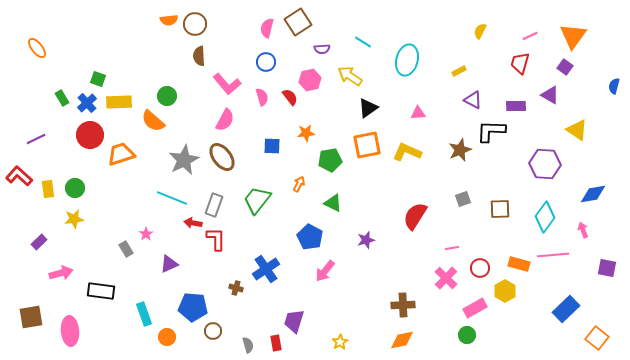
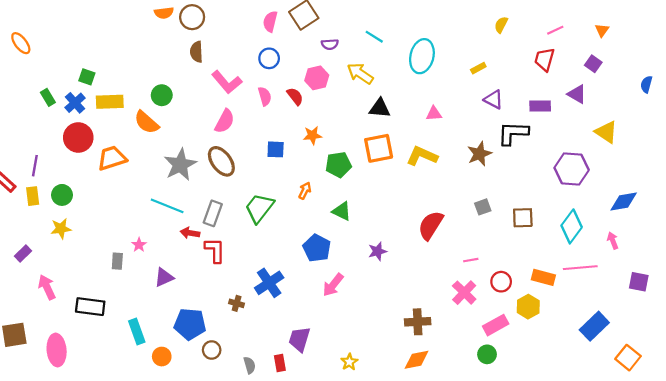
orange triangle: (573, 36) -> (602, 30), size x0.5
black triangle: (368, 108) -> (380, 108), turned 40
purple line: (36, 139) -> (35, 166), moved, turned -54
gray rectangle: (126, 249) -> (117, 261), turned 35
pink arrow: (61, 273) -> (47, 287), turned -100

